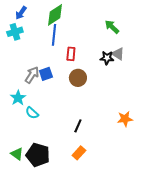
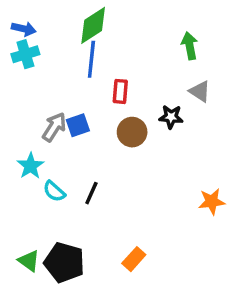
blue arrow: (21, 13) -> (24, 29), moved, turned -112
green arrow: (112, 27) -> (190, 46), turned 35
black star: (107, 58) -> (171, 117), moved
black line: (78, 126) -> (91, 193), moved

